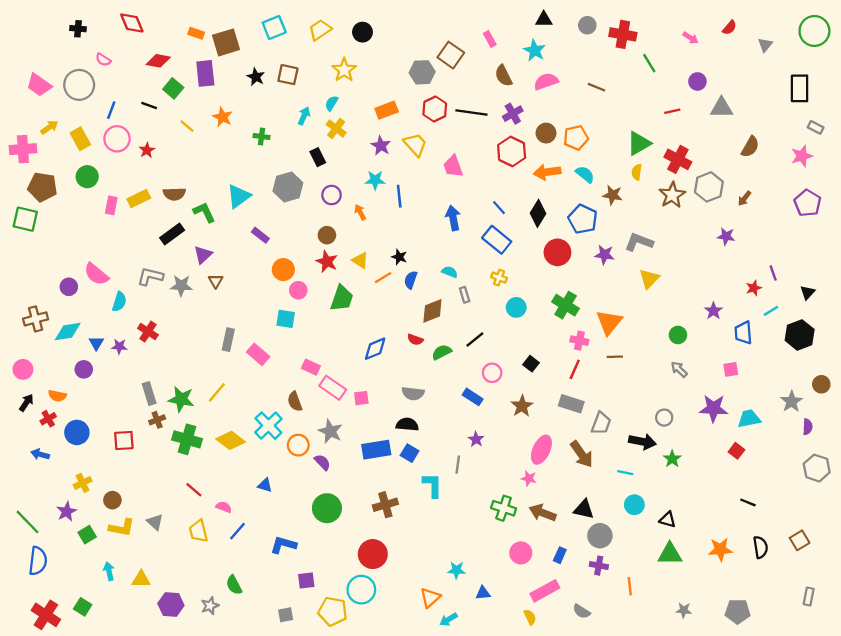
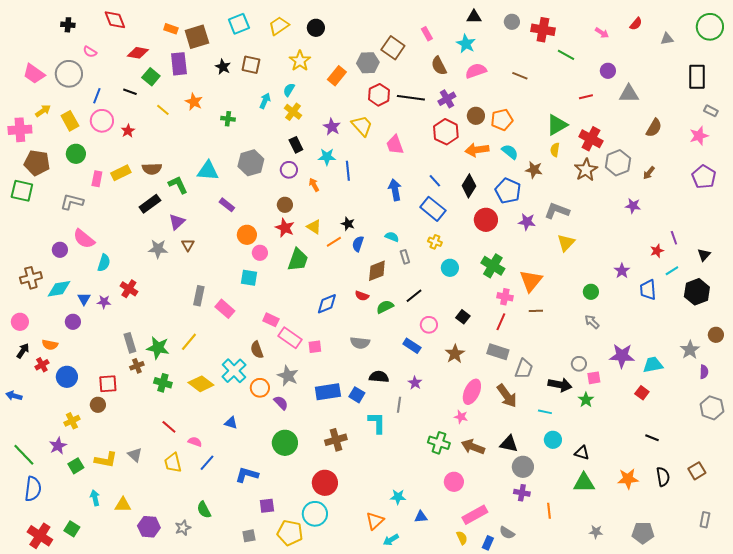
gray triangle: (765, 45) -> (667, 39), turned 40
green line: (649, 63) -> (566, 55), turned -30
orange rectangle: (387, 110) -> (337, 76), moved, turned -30
black rectangle: (318, 157) -> (296, 145), moved
cyan triangle: (239, 196) -> (208, 171), turned 40
gray L-shape: (150, 276) -> (72, 202), moved
pink square: (731, 369) -> (594, 378), moved
black semicircle: (407, 424) -> (379, 377), moved
green cross: (187, 439) -> (163, 383), size x0.7
blue arrow: (40, 454) -> (14, 396), moved
brown circle: (112, 500) -> (98, 405), moved
blue rectangle: (560, 555) -> (488, 543), moved

